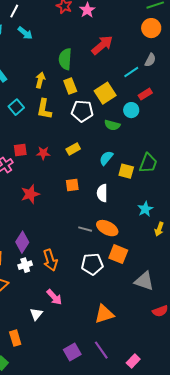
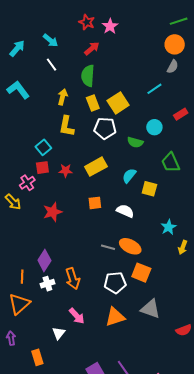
white line: (14, 11) -> (51, 65), moved, turned -64
cyan arrow: (25, 33) -> (50, 40), moved
red arrow: (102, 45) -> (92, 48), moved, size x0.7
gray semicircle: (150, 60) -> (173, 67), moved
yellow square: (105, 93) -> (118, 103), moved
red rectangle: (145, 94) -> (181, 114), moved
cyan square: (16, 107) -> (43, 147), moved
yellow rectangle: (73, 149) -> (96, 167), size x1.5
green trapezoid: (148, 163) -> (171, 163), moved, turned 135
white semicircle: (102, 193) -> (125, 211), turned 114
gray triangle: (144, 281) -> (150, 309), moved
orange triangle: (104, 314) -> (115, 317), moved

